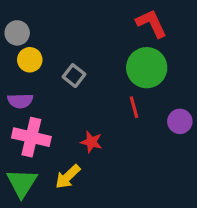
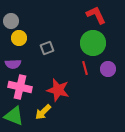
gray square: (74, 76) -> (47, 48), turned 32
purple circle: (180, 121) -> (108, 69), moved
red star: (91, 142) -> (58, 90), size x1.6
green triangle: (22, 183) -> (14, 116), turned -40

